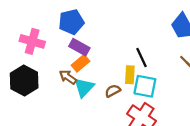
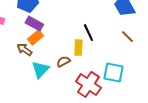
cyan square: (145, 86) -> (113, 73), moved
cyan triangle: (84, 87) -> (40, 70), moved

